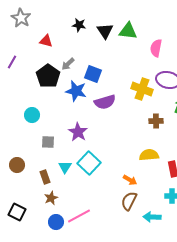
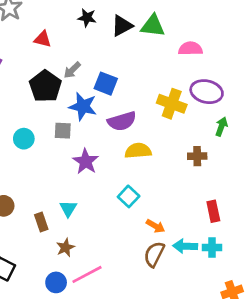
black triangle: (105, 31) -> (122, 26), turned 36
pink semicircle: (156, 48) -> (190, 49), turned 78
brown cross: (156, 121) -> (197, 156), moved
gray square: (48, 142) -> (63, 131), moved
yellow semicircle: (149, 155) -> (138, 151), moved
cyan square: (89, 163) -> (129, 196), moved, size x0.7
brown star: (51, 198) -> (65, 248), moved
cyan arrow: (152, 217) -> (185, 246), moved

